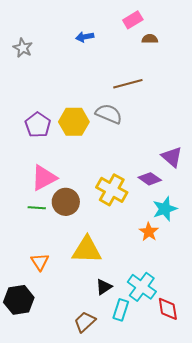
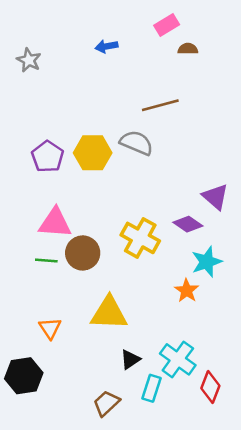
pink triangle: (44, 178) -> (55, 223), turned 32
red diamond: (168, 309) -> (210, 387), turned 30

